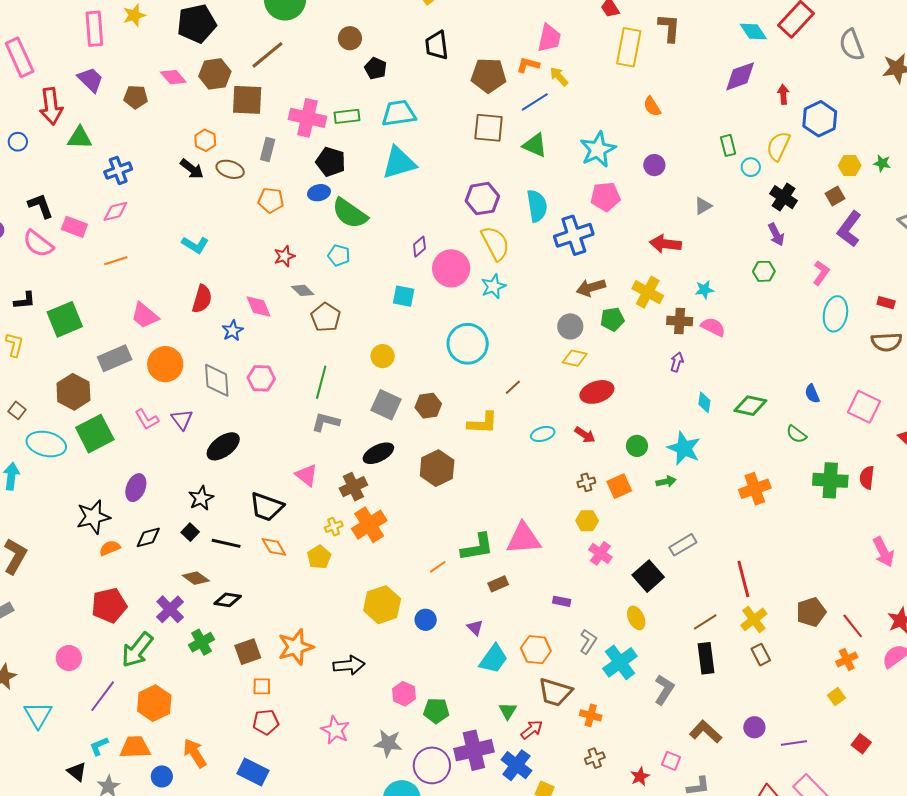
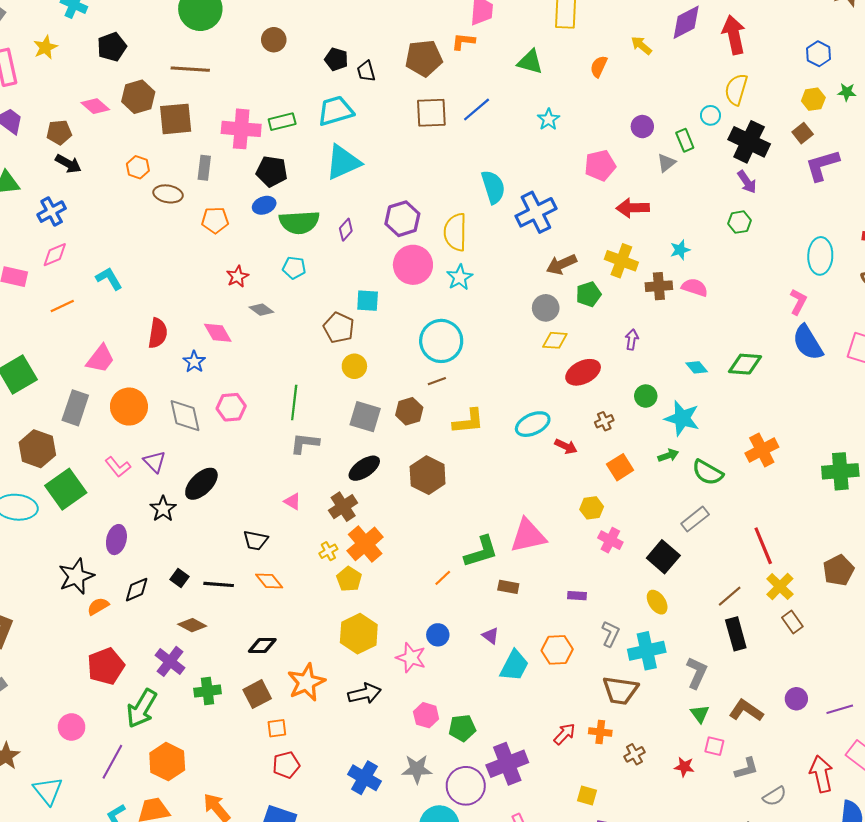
black pentagon: (197, 24) -> (112, 47), size x0.7
black trapezoid: (437, 45) -> (366, 71), moved, size x0.7
brown line: (267, 55) -> (190, 69), turned 51
black pentagon: (376, 68) -> (336, 59), moved
yellow arrow: (559, 76) -> (641, 45), moved
red arrow: (783, 94) -> (734, 35), size x1.8
blue line: (535, 102) -> (477, 110), moved
orange semicircle: (652, 106) -> (599, 67), turned 65
blue hexagon: (820, 119) -> (819, 54), moved, size x0.7
green triangle: (535, 145) -> (530, 62), moved
green rectangle: (728, 145) -> (685, 140), moved
cyan star: (598, 149) -> (548, 119), size x0.6
purple circle: (654, 165) -> (642, 127), moved
black arrow: (192, 169) -> (68, 164), moved
pink pentagon: (605, 197) -> (600, 165), moved
black cross: (784, 197) -> (749, 142), size x1.4
purple hexagon: (482, 199) -> (402, 219), moved
green semicircle: (350, 213) -> (299, 222), turned -30
purple L-shape: (849, 229) -> (822, 165), turned 45
yellow semicircle: (495, 243) -> (455, 232), turned -144
cyan L-shape: (195, 245) -> (109, 279), moved, turned -144
purple diamond: (419, 247) -> (346, 230), moved
pink L-shape: (821, 273) -> (798, 302), moved
pink trapezoid: (145, 315) -> (100, 359), turned -84
brown pentagon: (326, 317) -> (339, 328), moved
gray rectangle: (115, 358) -> (75, 408), turned -40
purple arrow: (677, 362) -> (632, 339), moved
brown line: (513, 387) -> (437, 381), moved, turned 30
blue semicircle: (812, 394) -> (808, 343), size x1.8
cyan diamond: (704, 402) -> (697, 367), turned -40
cyan ellipse: (543, 434) -> (533, 424), size x1.4
green semicircle: (796, 434) -> (708, 472), moved, size x1.4
red arrow: (585, 435) -> (566, 446), moved
green circle: (637, 446) -> (646, 396), moved
pink triangle: (306, 475) -> (292, 502), size x0.7
green cross: (830, 480) -> (840, 471), moved
brown cross: (586, 482) -> (604, 421), moved
black star: (201, 498) -> (163, 509), moved
black trapezoid: (267, 507) -> (255, 540), size x0.7
yellow pentagon: (319, 557) -> (349, 579), moved
brown rectangle: (498, 584) -> (508, 587), turned 42
black diamond: (228, 600) -> (262, 645), moved
yellow hexagon: (382, 605) -> (359, 634), moved
green cross: (202, 642) -> (208, 691), turned 30
cyan cross: (620, 662) -> (647, 651), turned 32
brown trapezoid: (555, 692) -> (620, 690), moved
green triangle: (508, 711) -> (700, 714), moved
orange cross: (591, 715) -> (600, 732), moved
pink star: (335, 730) -> (411, 658), moved
blue cross: (516, 765) -> (364, 778), moved
red star: (640, 776) -> (684, 767), turned -30

